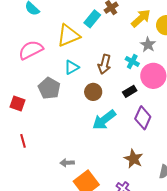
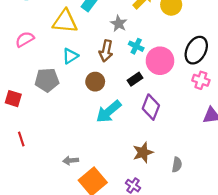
yellow triangle: (68, 35) -> (65, 21), turned 30
gray star: (148, 45) -> (119, 24), moved
pink semicircle: (31, 50) -> (25, 39), size x0.7
gray pentagon: (49, 88) -> (47, 80), turned -30
brown star: (134, 159) -> (143, 152), turned 30

